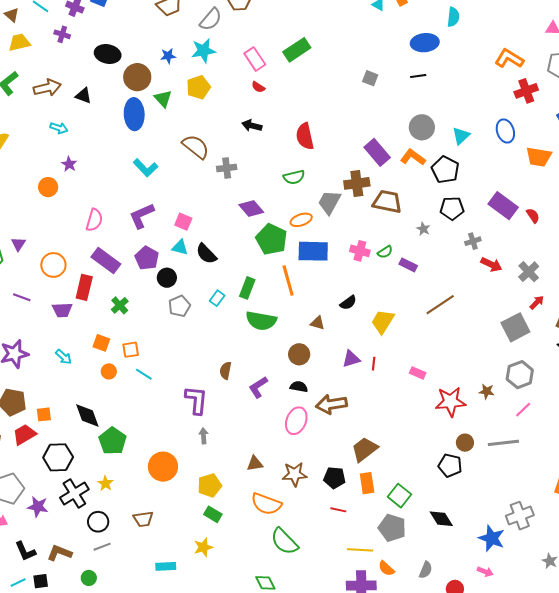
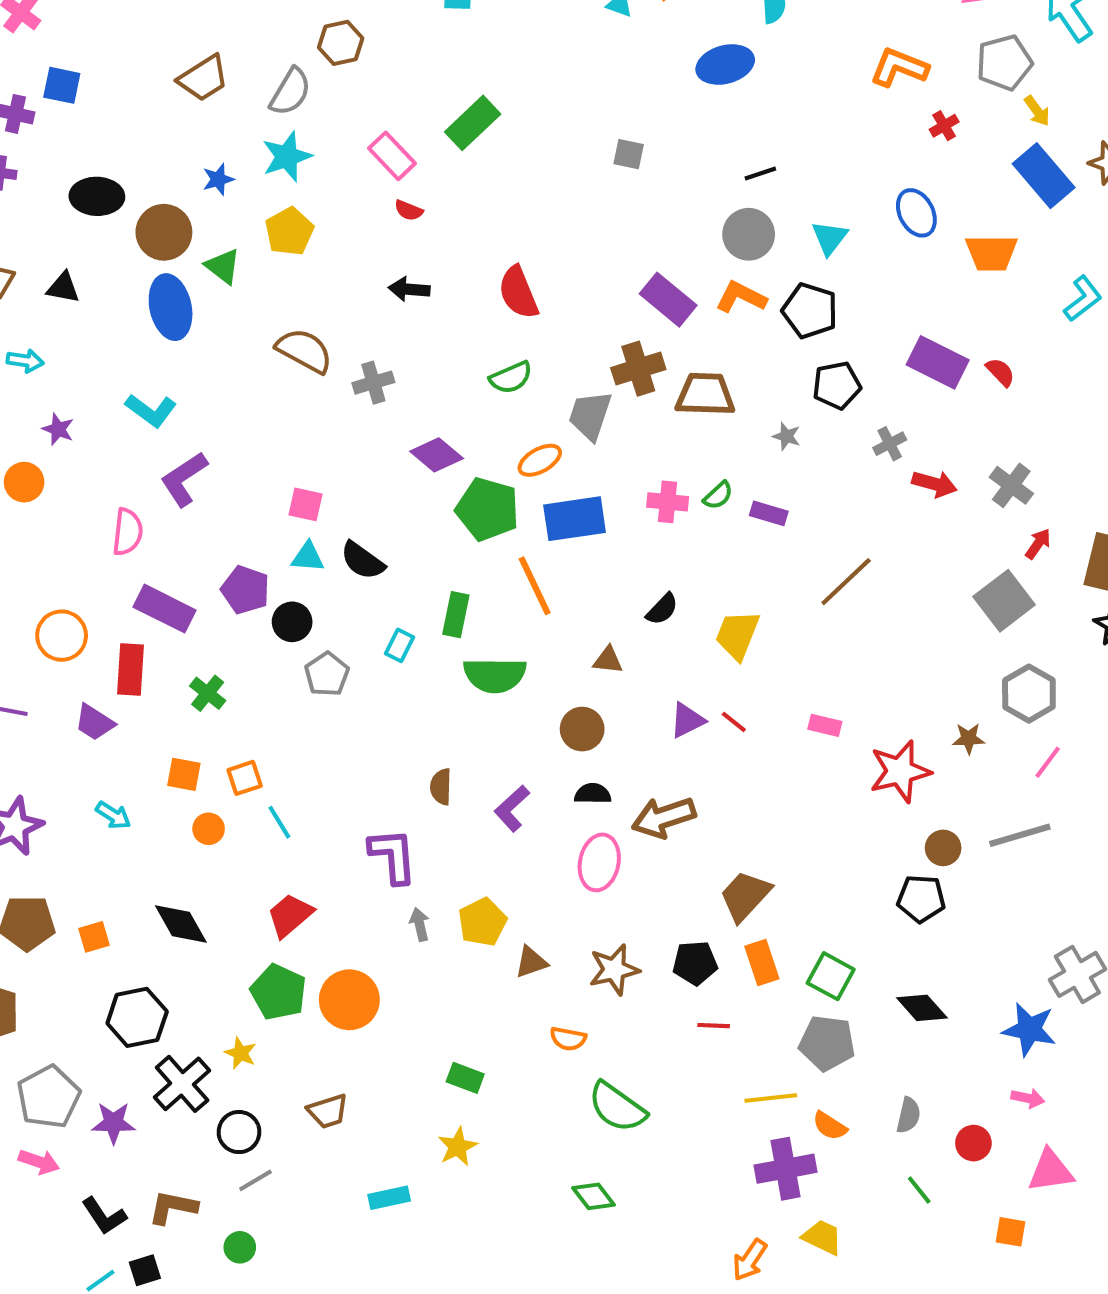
black line: (418, 76) -> (760, 174), moved
red cross: (526, 91) -> (944, 126), size x0.6
cyan L-shape: (146, 168) -> (151, 410), moved
purple L-shape: (142, 216) -> (184, 479), moved
purple trapezoid: (62, 310) -> (95, 722), turned 45
red line: (374, 364) -> (734, 722), turned -48
cyan line: (144, 374) -> (279, 822), turned 36
red trapezoid: (24, 435) -> (290, 915), moved
green pentagon: (112, 441) -> (278, 992), moved
yellow pentagon: (210, 485) -> (482, 922), moved
orange semicircle: (266, 504) -> (568, 1039), size x0.6

